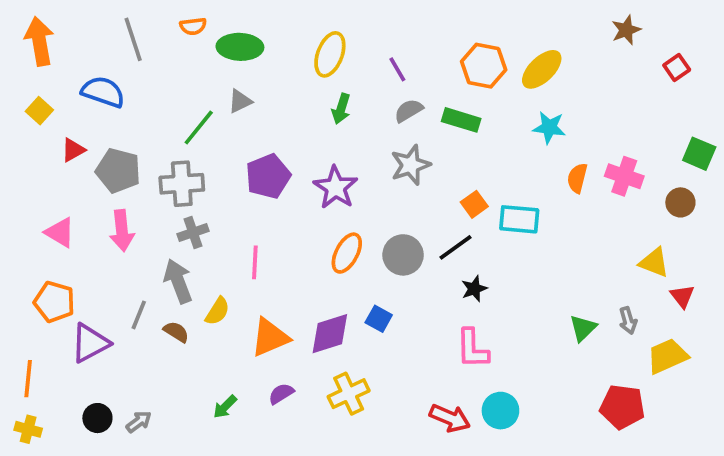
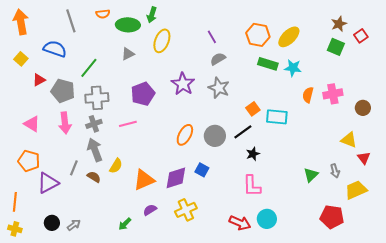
brown star: (626, 30) -> (339, 24), moved
yellow ellipse: (330, 54) -> (162, 41), moved
green arrow: (341, 109) -> (152, 15), moved
green rectangle: (461, 120) -> (268, 64), moved
green line: (199, 127) -> (89, 68), moved
green square: (699, 154) -> (336, 47), moved
gray star: (411, 165) -> (219, 88), turned -30
pink cross: (624, 176) -> (333, 94), turned -30
purple star: (336, 187) -> (183, 84), moved
gray cross: (193, 232) -> (94, 124), moved
pink line: (255, 262) -> (128, 124), moved, turned 72
green arrow: (225, 407) -> (125, 224), moved

